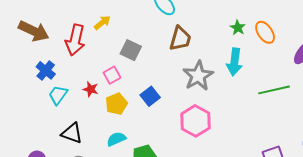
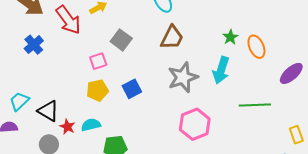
red arrow: (75, 40) -> (68, 20), turned -60
red star: (91, 89) -> (67, 127), moved
cyan trapezoid: (58, 95) -> (19, 101), moved
pink hexagon: (195, 121) -> (195, 124), moved

